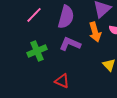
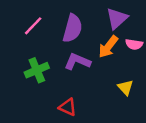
orange arrow: (95, 32) -> (108, 47), turned 54

